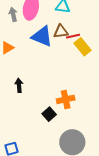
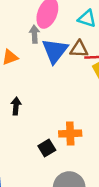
gray arrow: (13, 15) -> (34, 34), moved
blue triangle: (42, 36) -> (55, 51), turned 35

